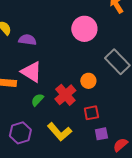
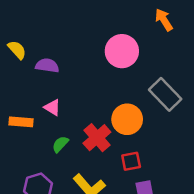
pink triangle: (31, 72) -> (52, 107), size x0.6
orange circle: (88, 81) -> (127, 119), size x1.5

